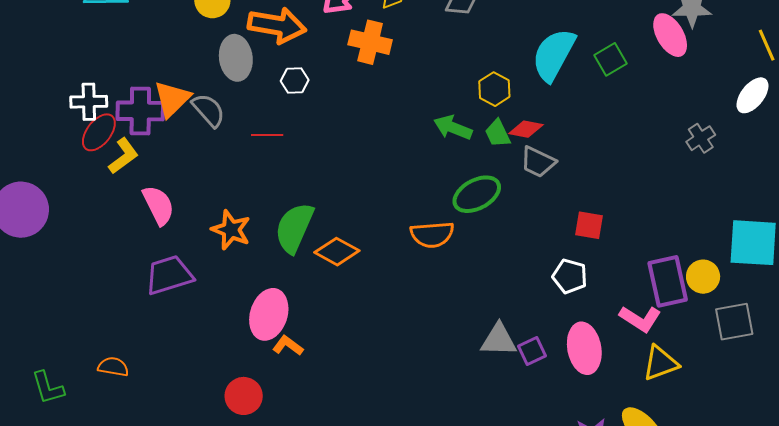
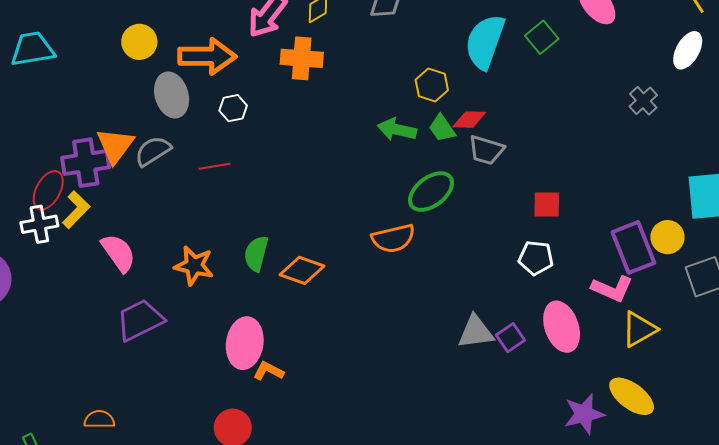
white cross: (89, 102) -> (39, 224), moved
gray semicircle: (208, 110) -> (153, 151), turned -72
green semicircle: (294, 228) -> (256, 254), size x0.7

